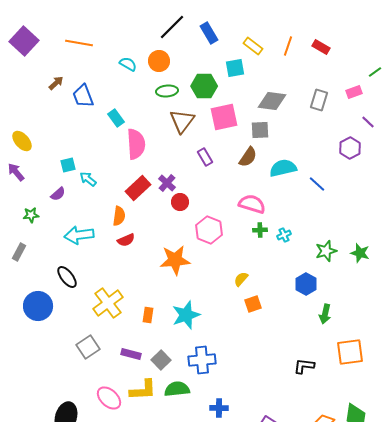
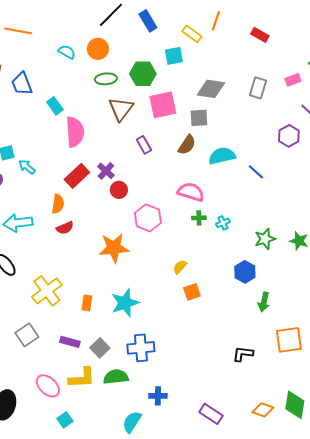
orange line: (288, 46) -> (216, 21), moved

